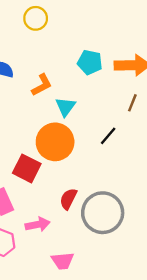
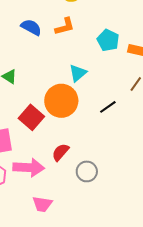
orange L-shape: (42, 85) -> (65, 26), moved
gray circle: (103, 213) -> (87, 171), size x0.6
pink arrow: (38, 224) -> (29, 168), size x1.4

